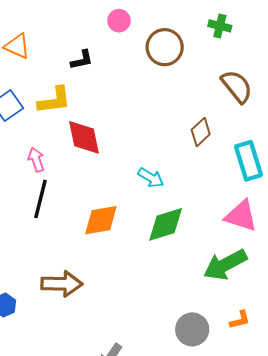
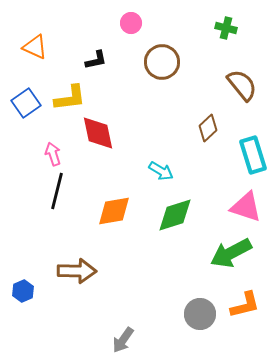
brown circle: (165, 47) -> (162, 62), moved
orange L-shape: (240, 320) -> (245, 305), size x1.5

